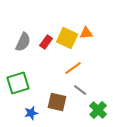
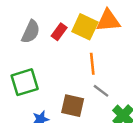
orange triangle: (86, 33) -> (108, 21), size x1.5
orange line: (73, 68) -> (92, 64), turned -60

